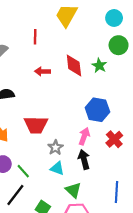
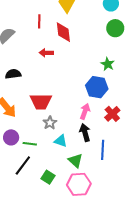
red diamond: (74, 65) -> (63, 32), moved
green star: (99, 66) -> (108, 64), moved
gray star: (55, 147) -> (50, 123), moved
green line: (23, 171) -> (30, 144), turned -40
blue line: (117, 192) -> (103, 150), moved

